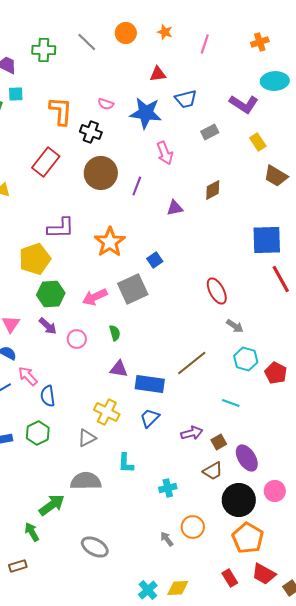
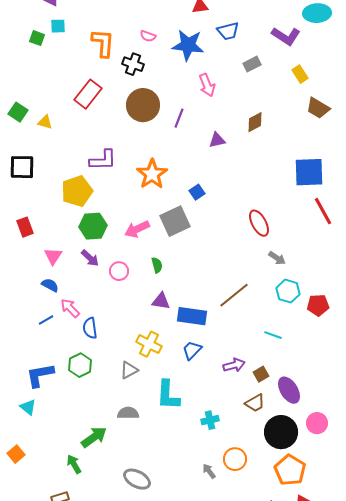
red pentagon: (276, 373) -> (318, 305), turned -30
cyan L-shape: (126, 463) -> (168, 395), size x1.5
gray semicircle: (86, 481) -> (128, 413), size x0.7

